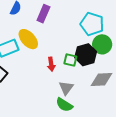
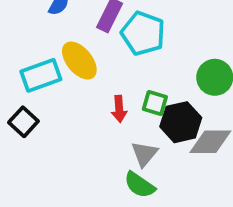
cyan pentagon: (92, 24) -> (143, 33), moved
black hexagon: (86, 55) -> (181, 122), moved

